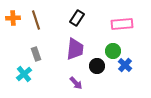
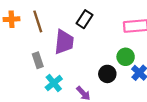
purple trapezoid: (75, 49) -> (64, 42), moved
cyan cross: (24, 74) -> (54, 83), moved

